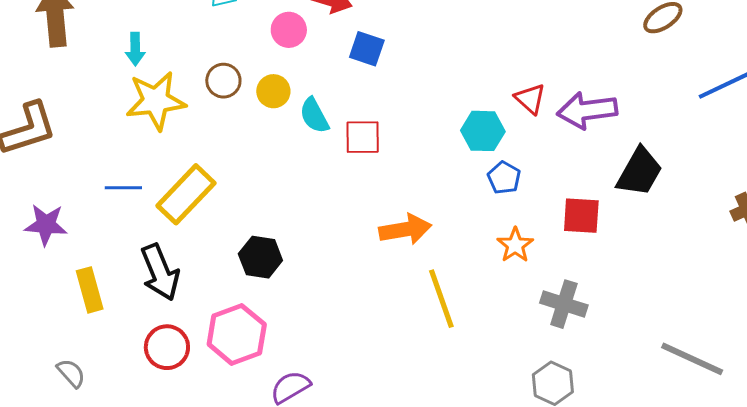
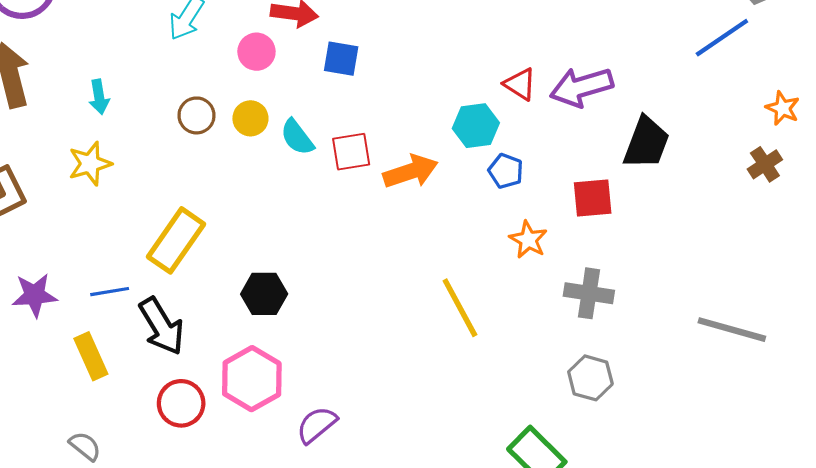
yellow star: (156, 101) -> (90, 164), moved, size x0.7
blue line: (123, 188) -> (110, 292), moved
orange arrow: (405, 229) -> (411, 171), moved

